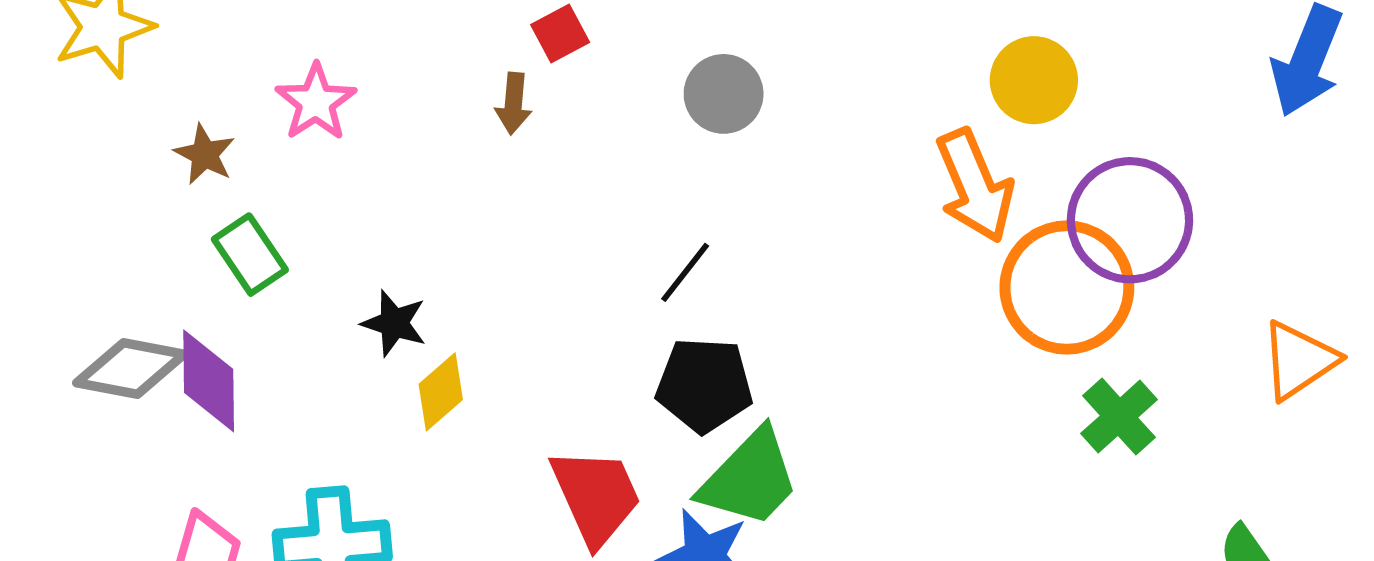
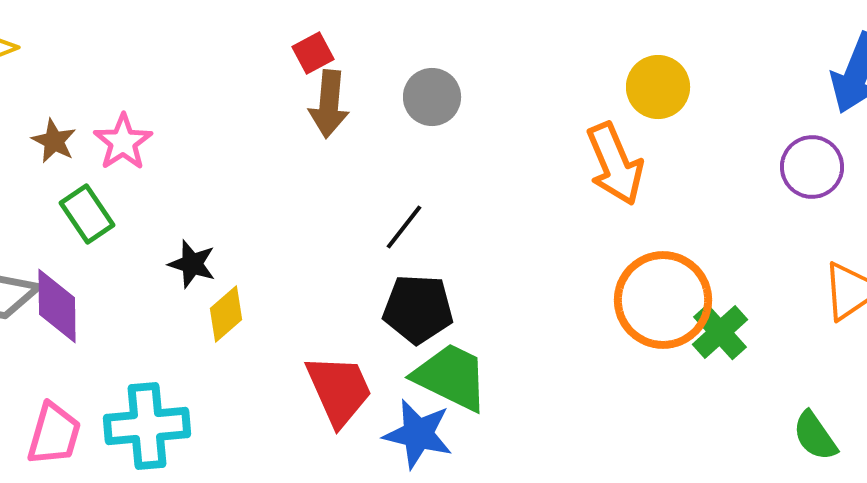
pink star: (316, 102) -> (123, 142), moved
brown arrow: (514, 104) -> (329, 104), moved, size x1.5
purple circle: (1130, 220) -> (812, 167), moved, size x0.7
orange circle: (1067, 288) -> (663, 300), moved
green trapezoid: (750, 478) -> (451, 377), turned -108

